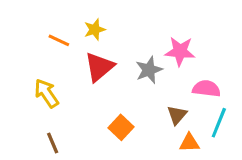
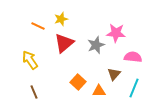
cyan line: (219, 123) -> (134, 88), moved
orange triangle: (189, 143) -> (99, 91), moved

